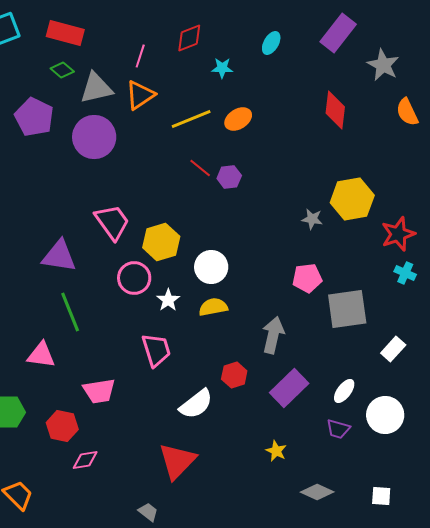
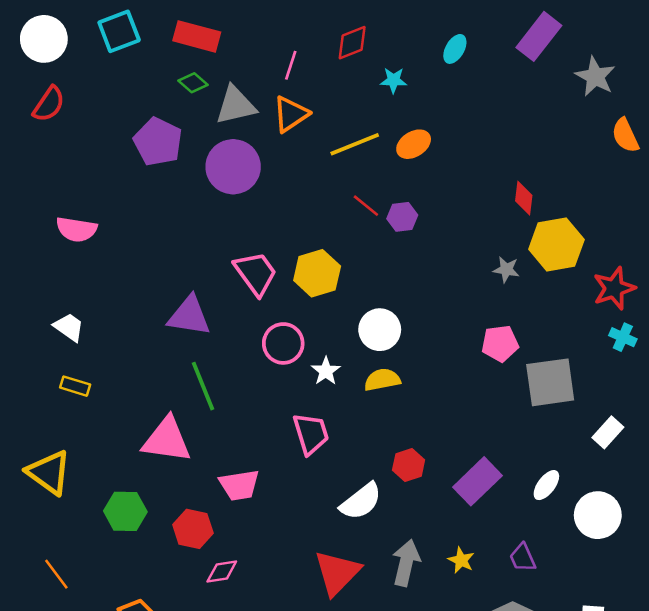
red diamond: (335, 110) -> (524, 198), moved, size x0.7
yellow hexagon: (161, 242) -> (317, 273), moved
gray arrow: (273, 335) -> (406, 563), moved
pink triangle: (41, 355) -> (167, 440), size x1.4
purple trapezoid: (338, 429) -> (523, 558), moved, turned 50

